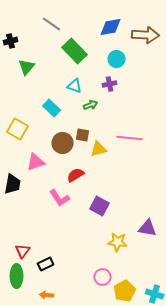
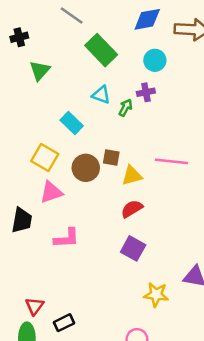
green arrow: (91, 105) -> (125, 108), moved, turned -40
yellow square: (18, 129) -> (45, 158), moved
red semicircle: (76, 175) -> (132, 209), moved
pink L-shape: (60, 198) -> (67, 238), moved, turned -60

